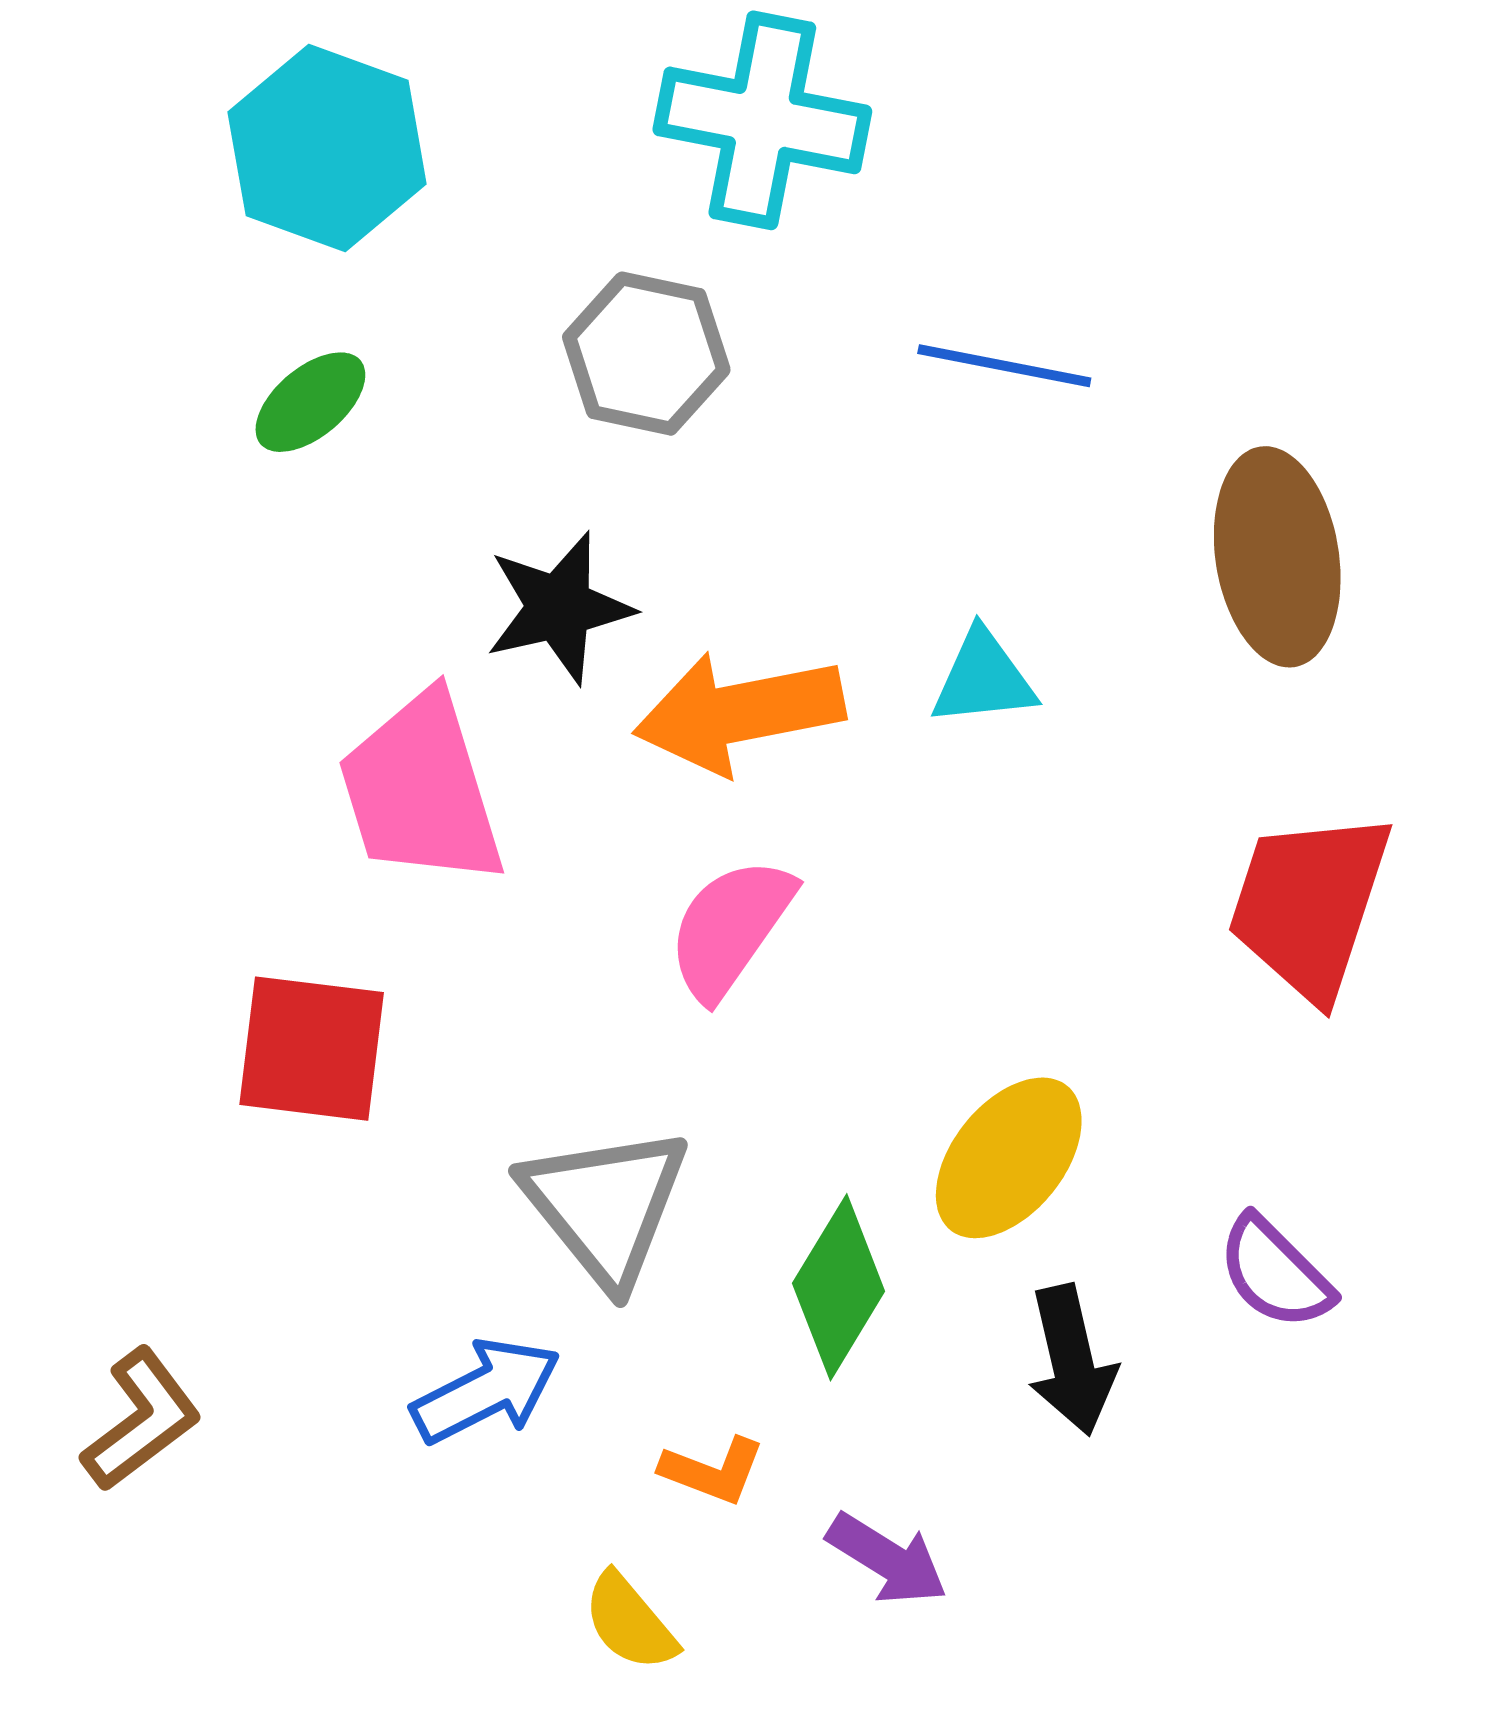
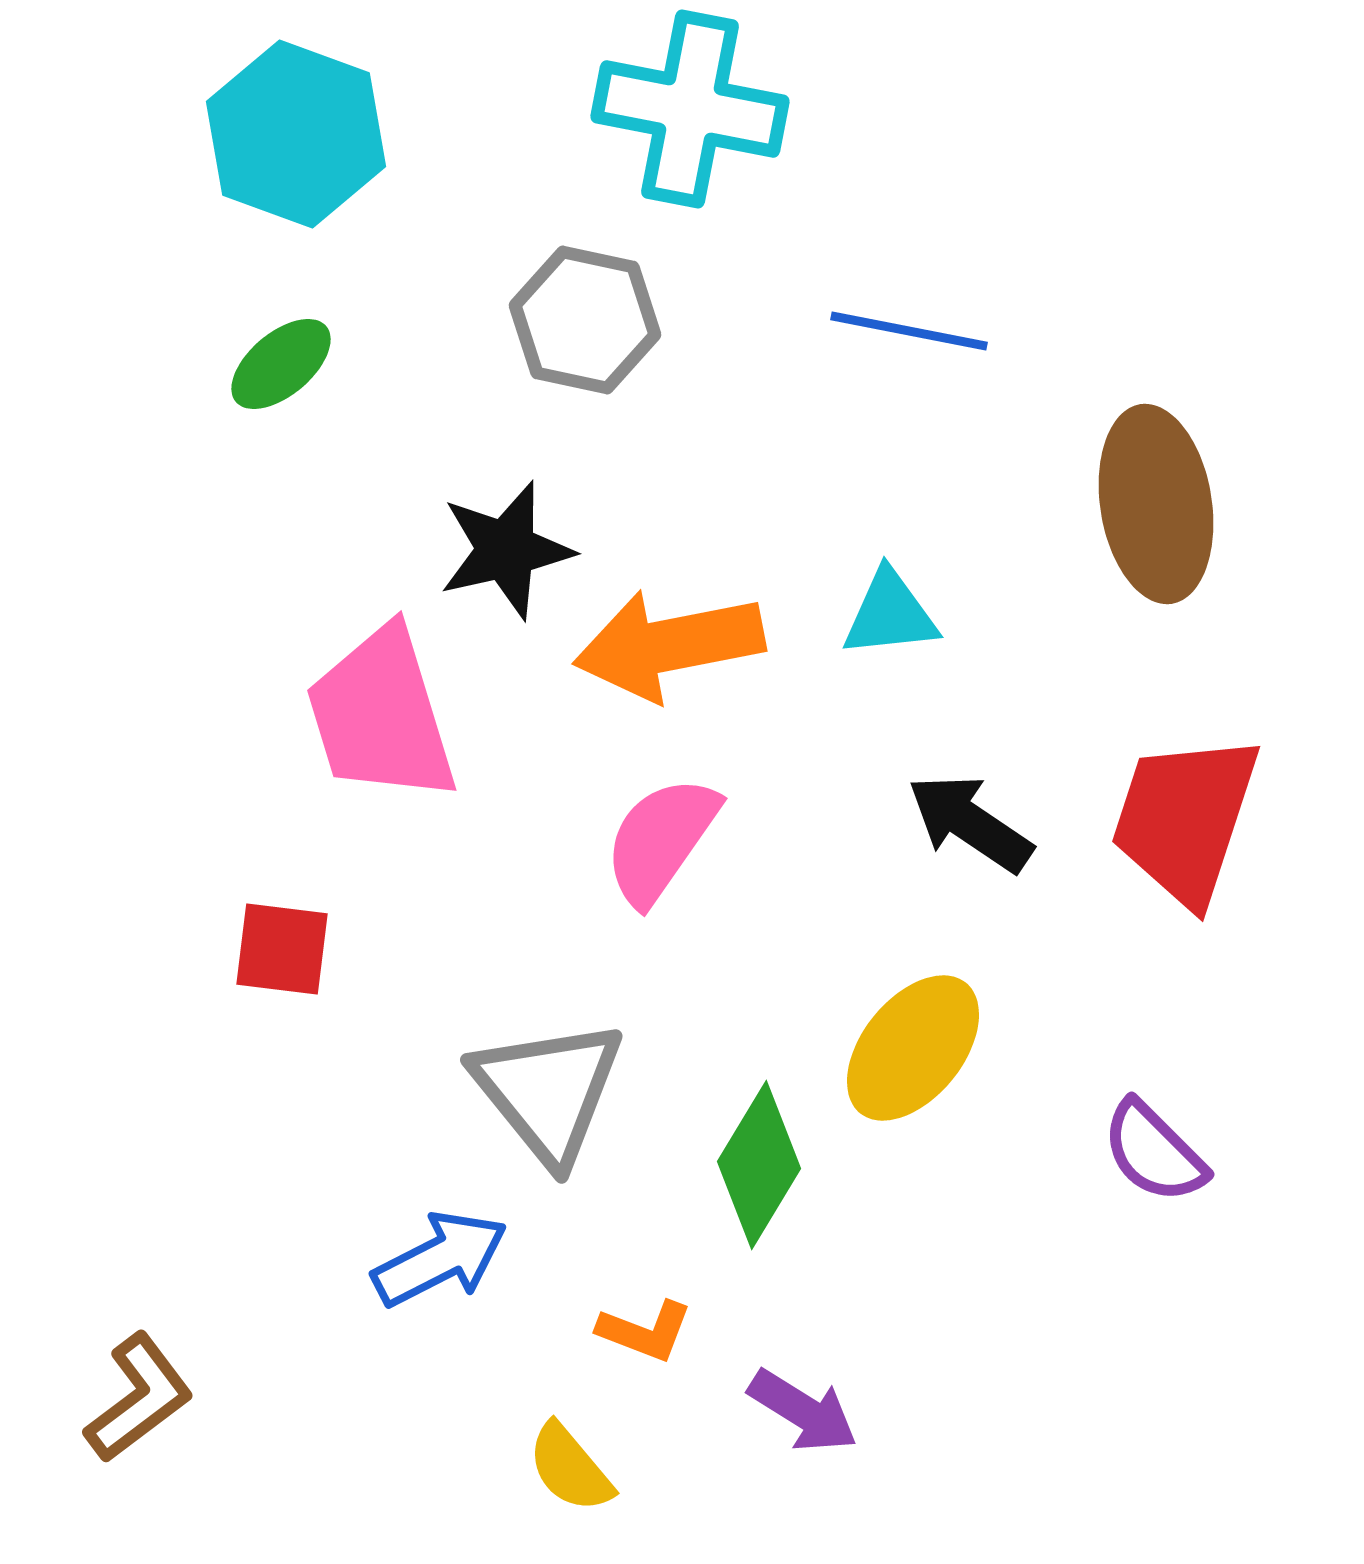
red square: (312, 1049) -> (282, 949), size x0.7
black arrow: (1072, 1360) -> (970, 823), moved, turned 137
brown L-shape: (141, 1420) -> (139, 1398), moved

